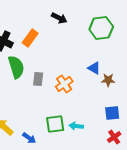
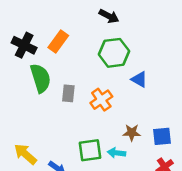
black arrow: (59, 18) -> (109, 16), moved
green hexagon: (101, 28) -> (114, 53), moved
brown star: (108, 80) -> (132, 133), moved

